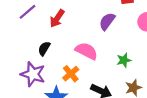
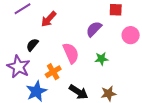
pink semicircle: (86, 51) -> (71, 53), turned 30
green star: (124, 60) -> (101, 59), moved

